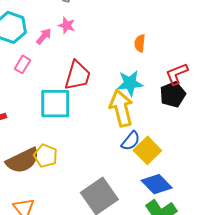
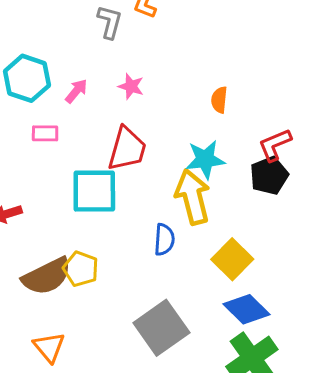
pink star: (67, 25) -> (131, 86), moved
pink rectangle: (23, 64) -> (45, 133), turned 60
blue semicircle: (131, 141) -> (164, 240), moved, turned -35

